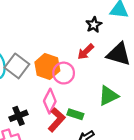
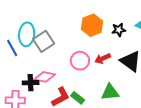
red arrow: (86, 52) -> (103, 58), moved
orange hexagon: (47, 67) -> (92, 25), moved
pink diamond: (50, 101) -> (45, 77), moved, turned 55

